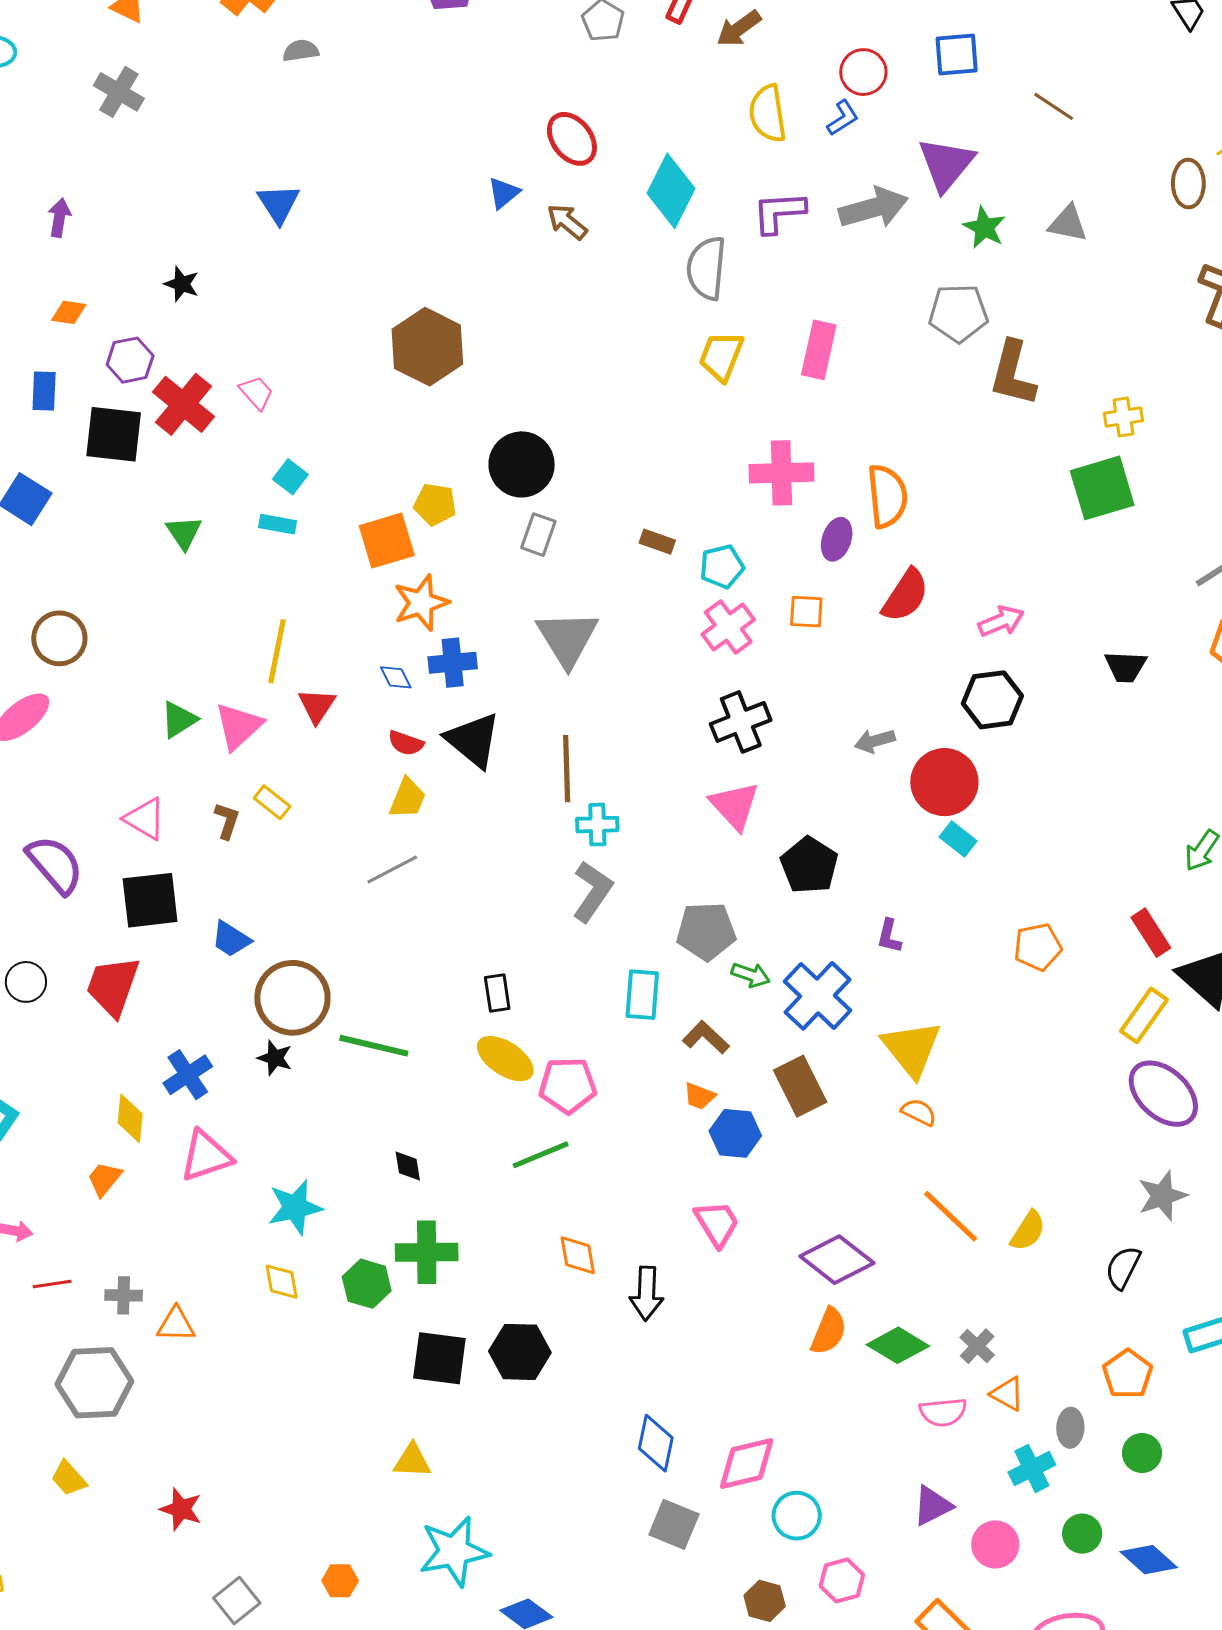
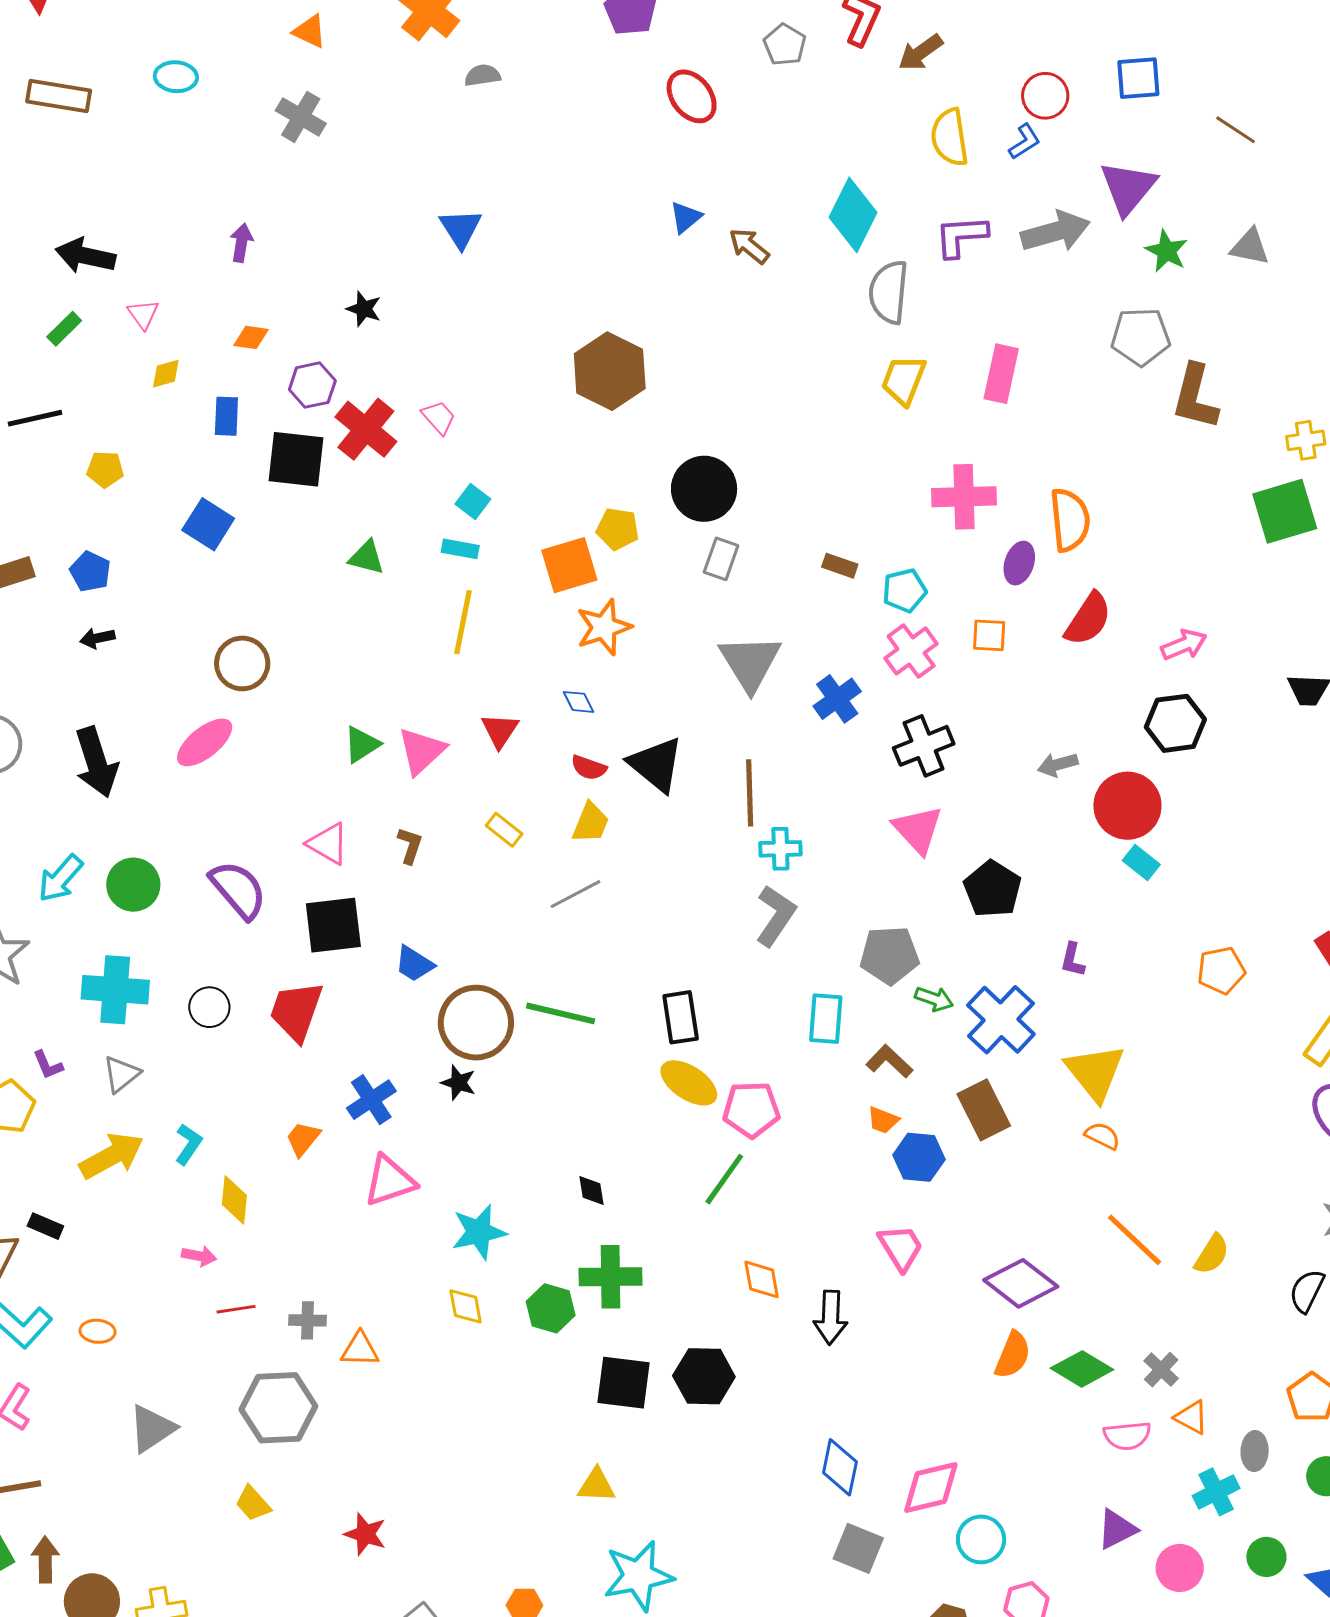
red ellipse: (572, 139) -> (692, 96), moved
green triangle: (184, 533) -> (367, 557), turned -42
yellow line: (277, 651) -> (463, 622), moved
blue cross: (453, 663) -> (837, 699), moved, turned -30
yellow rectangle: (272, 802) -> (504, 830), moved
black rectangle: (497, 993) -> (681, 1017), size x1.4
green line: (374, 1046) -> (561, 1013), moved
yellow diamond: (130, 1118) -> (234, 1200), moved
green line: (541, 1155) -> (724, 1179), turned -32
orange trapezoid: (104, 1179) -> (303, 1139), moved

